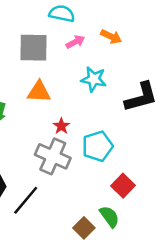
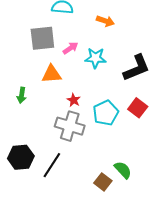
pink arrow: (75, 42) -> (70, 48), moved
red square: (123, 186) -> (138, 108), moved

